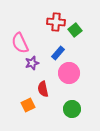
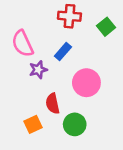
green square: (75, 30) -> (106, 27), moved
blue rectangle: (58, 53) -> (63, 51), moved
green circle: (72, 109) -> (75, 124), moved

